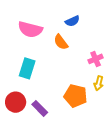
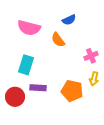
purple rectangle: (40, 108) -> (38, 88), moved, turned -42

